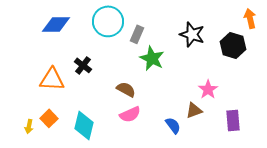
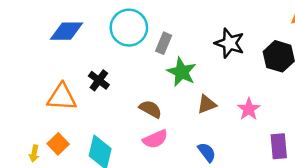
brown triangle: (194, 110) -> (207, 104), moved

